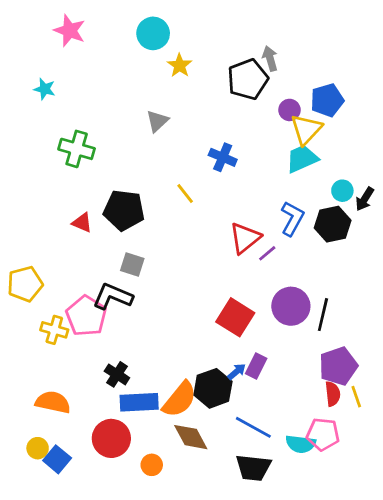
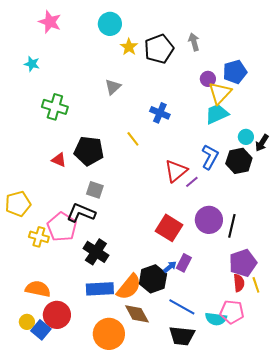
black pentagon: (248, 79) -> (159, 49), moved
black cross: (117, 374) -> (96, 252), moved, size x1.4
red circle: (111, 438) -> (57, 315), moved
orange circle: (152, 465) -> (109, 334), size x2.0

